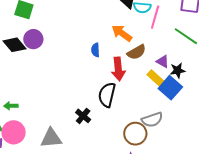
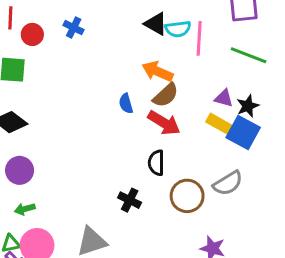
purple circle: (33, 39) -> (20, 170), moved
brown semicircle: (137, 52) -> (166, 95), moved
red arrow: (118, 69) -> (164, 123), turned -40
black semicircle: (107, 95) -> (156, 163), size x0.7
brown circle: (135, 134) -> (187, 196), moved

